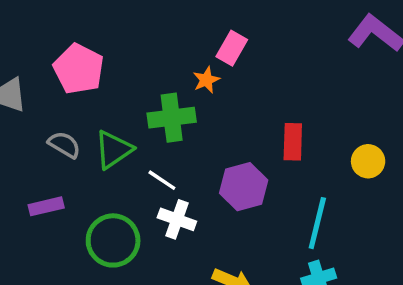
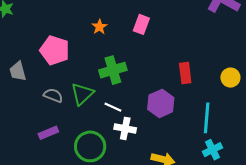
orange star: (206, 80) -> (99, 27), moved

